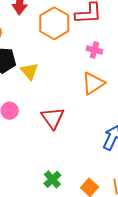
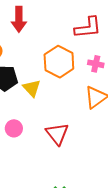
orange hexagon: (54, 23) -> (59, 62), moved

